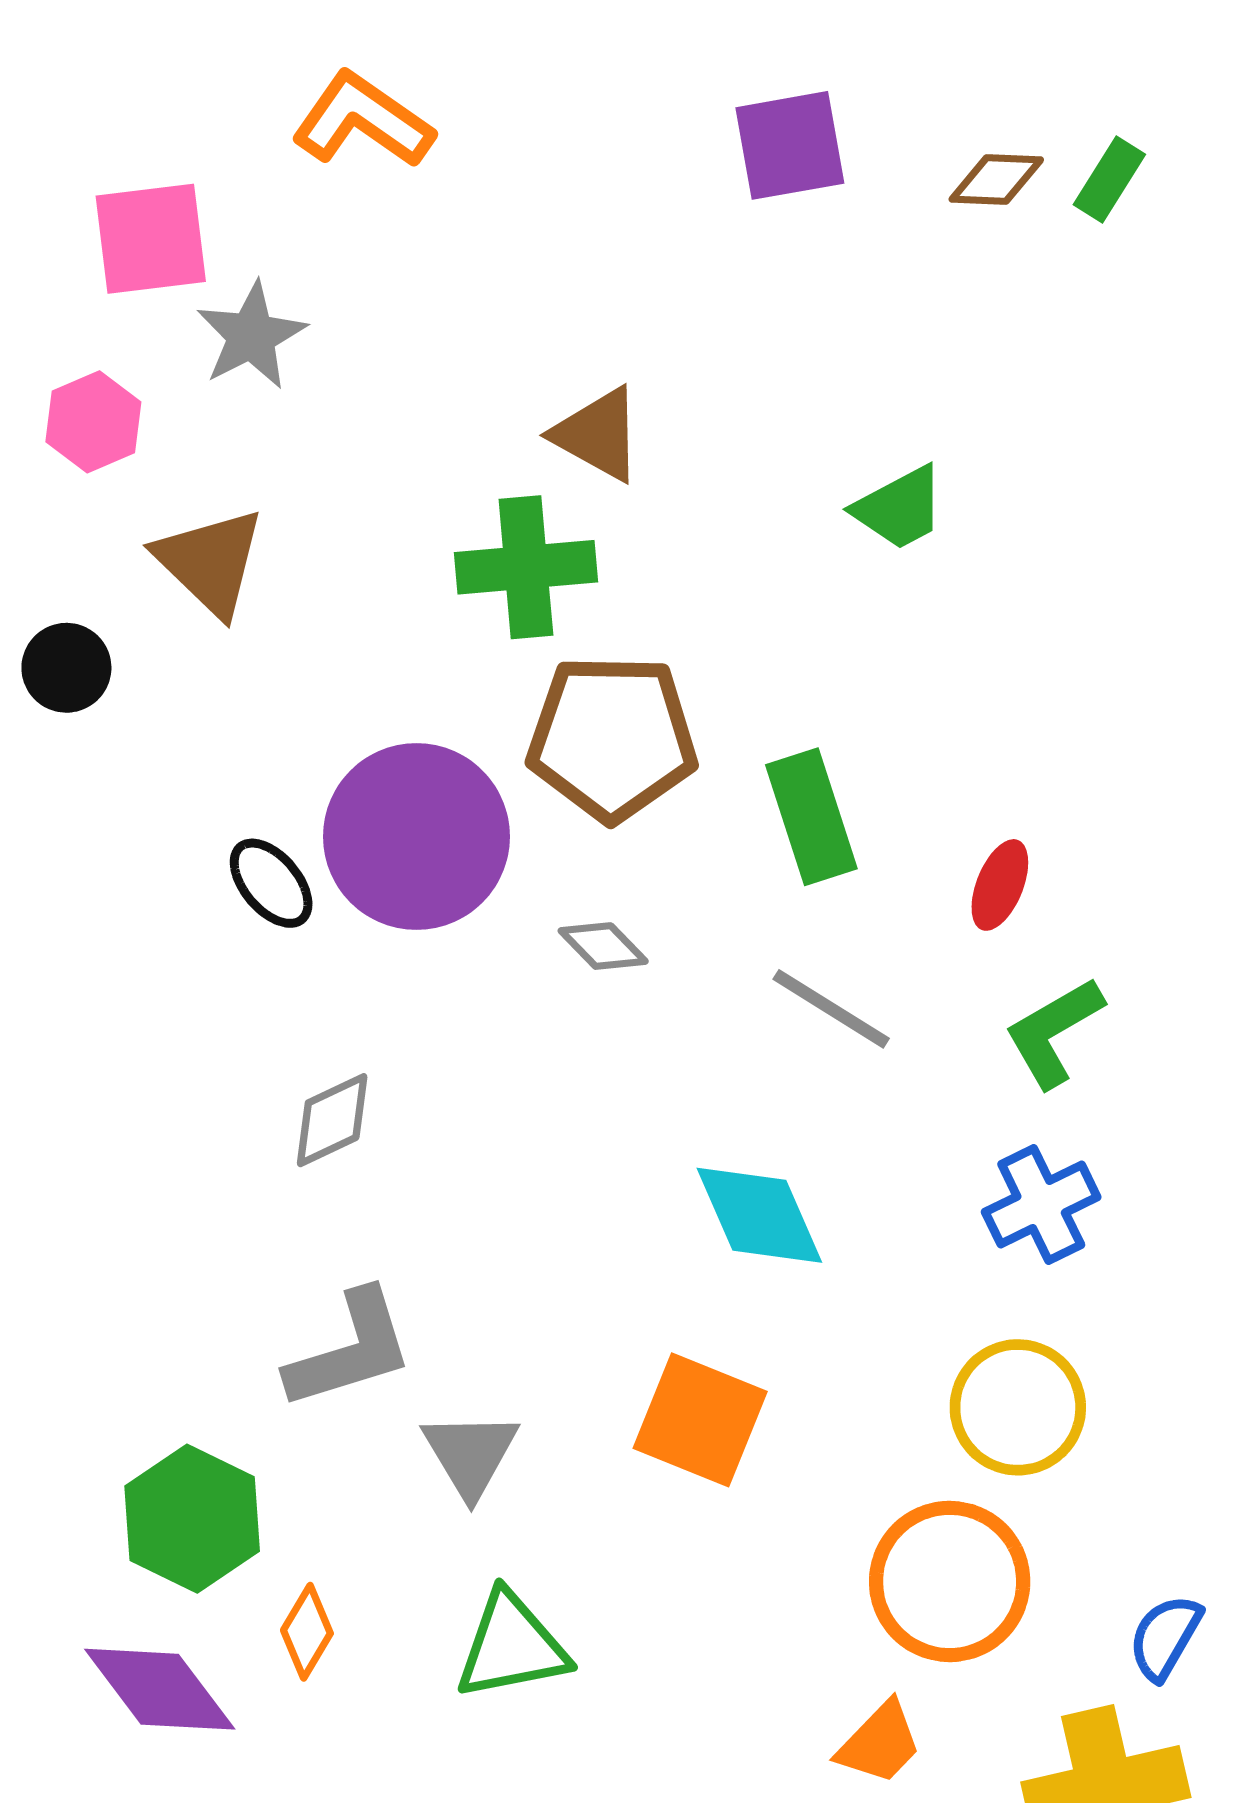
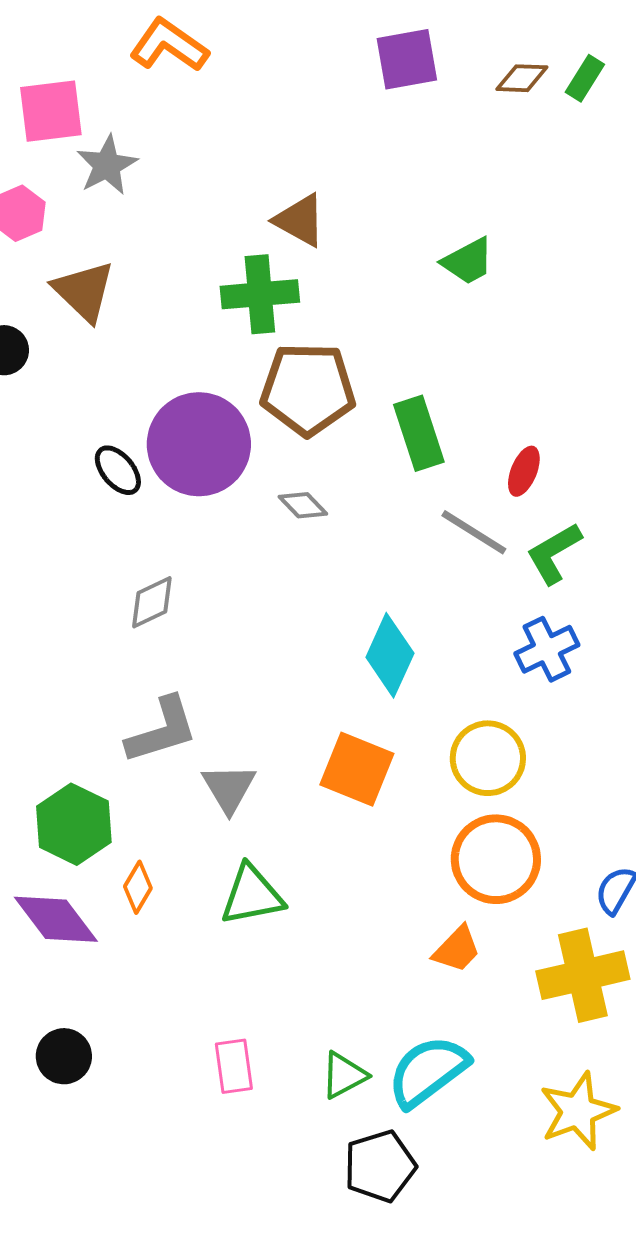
gray line: (831, 1009) -> (474, 532), moved
cyan diamond: (759, 1215) -> (390, 655), turned 48
yellow circle: (1018, 1407) -> (488, 758), moved

